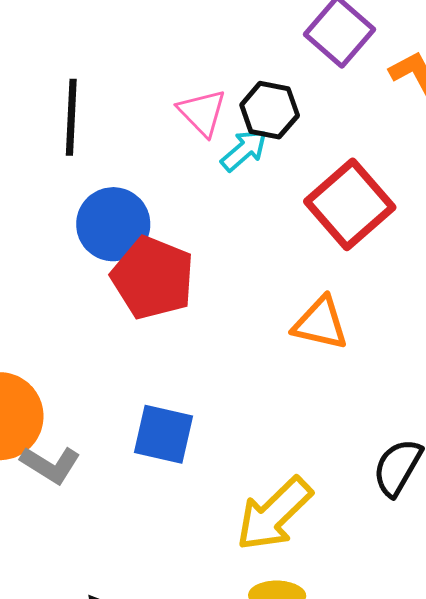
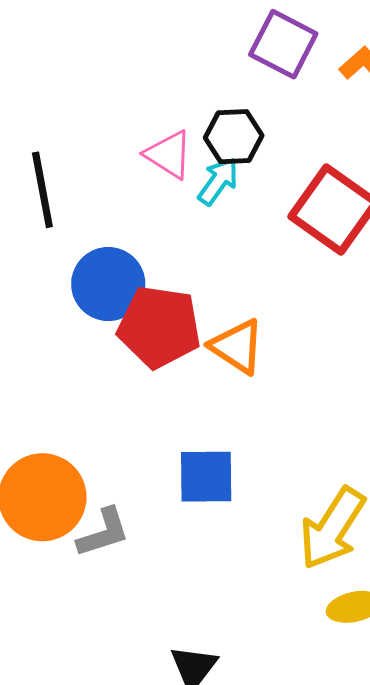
orange triangle: (321, 323) -> (237, 346), moved, turned 34
gray L-shape: (50, 465) -> (103, 533), turned -36

